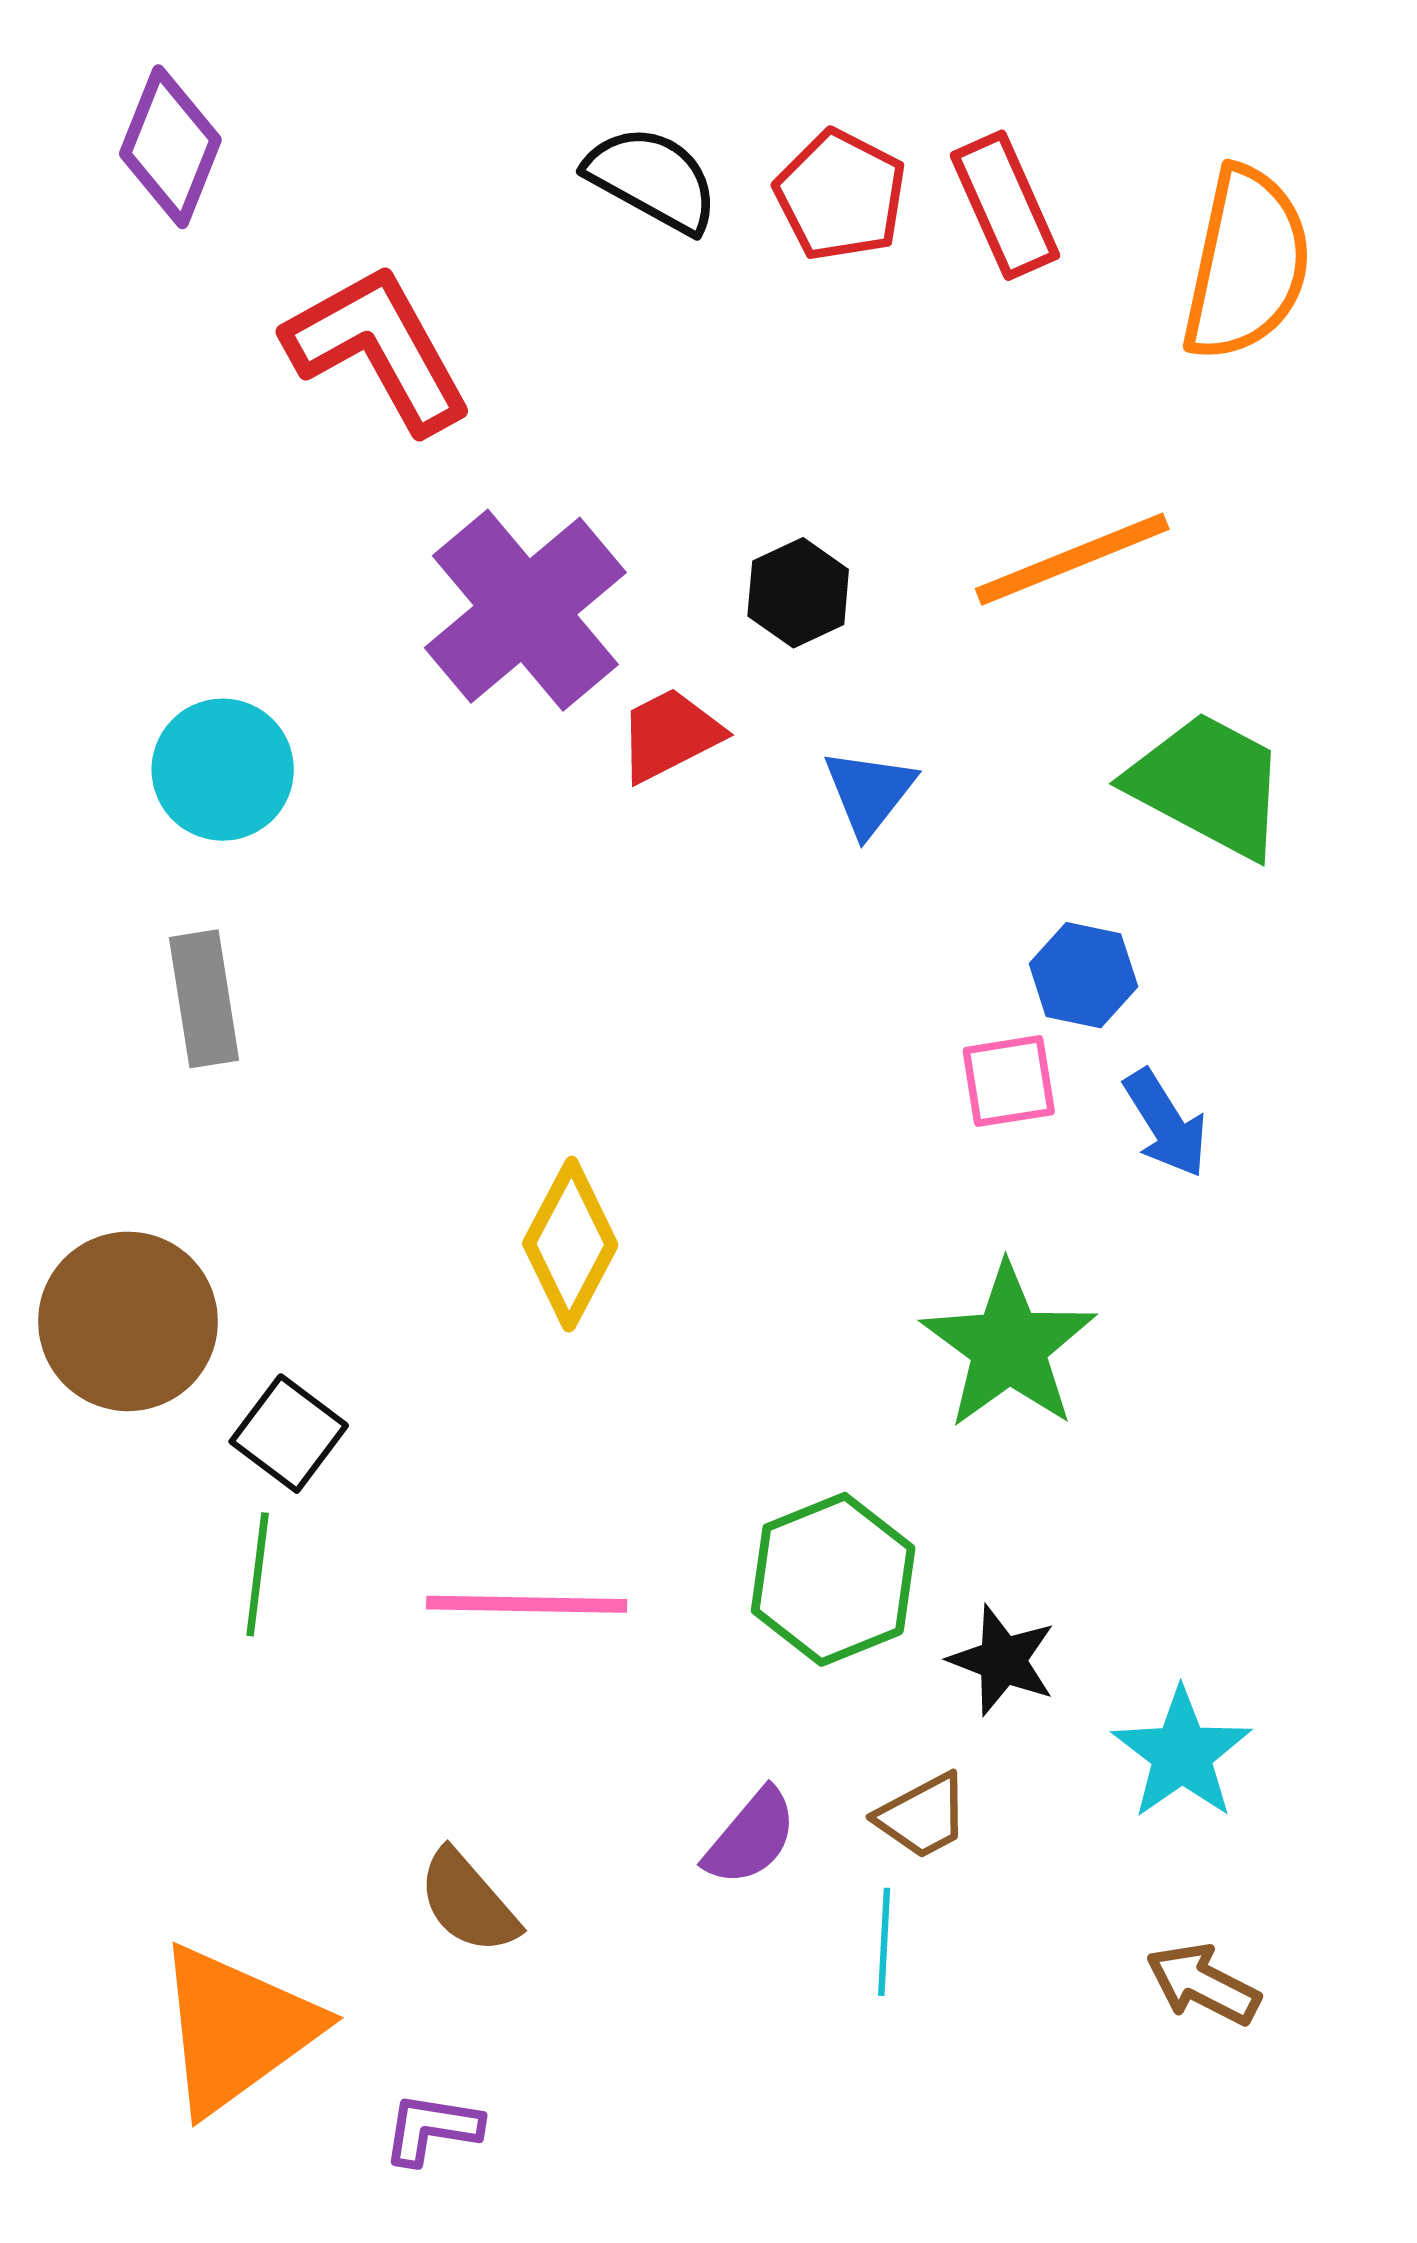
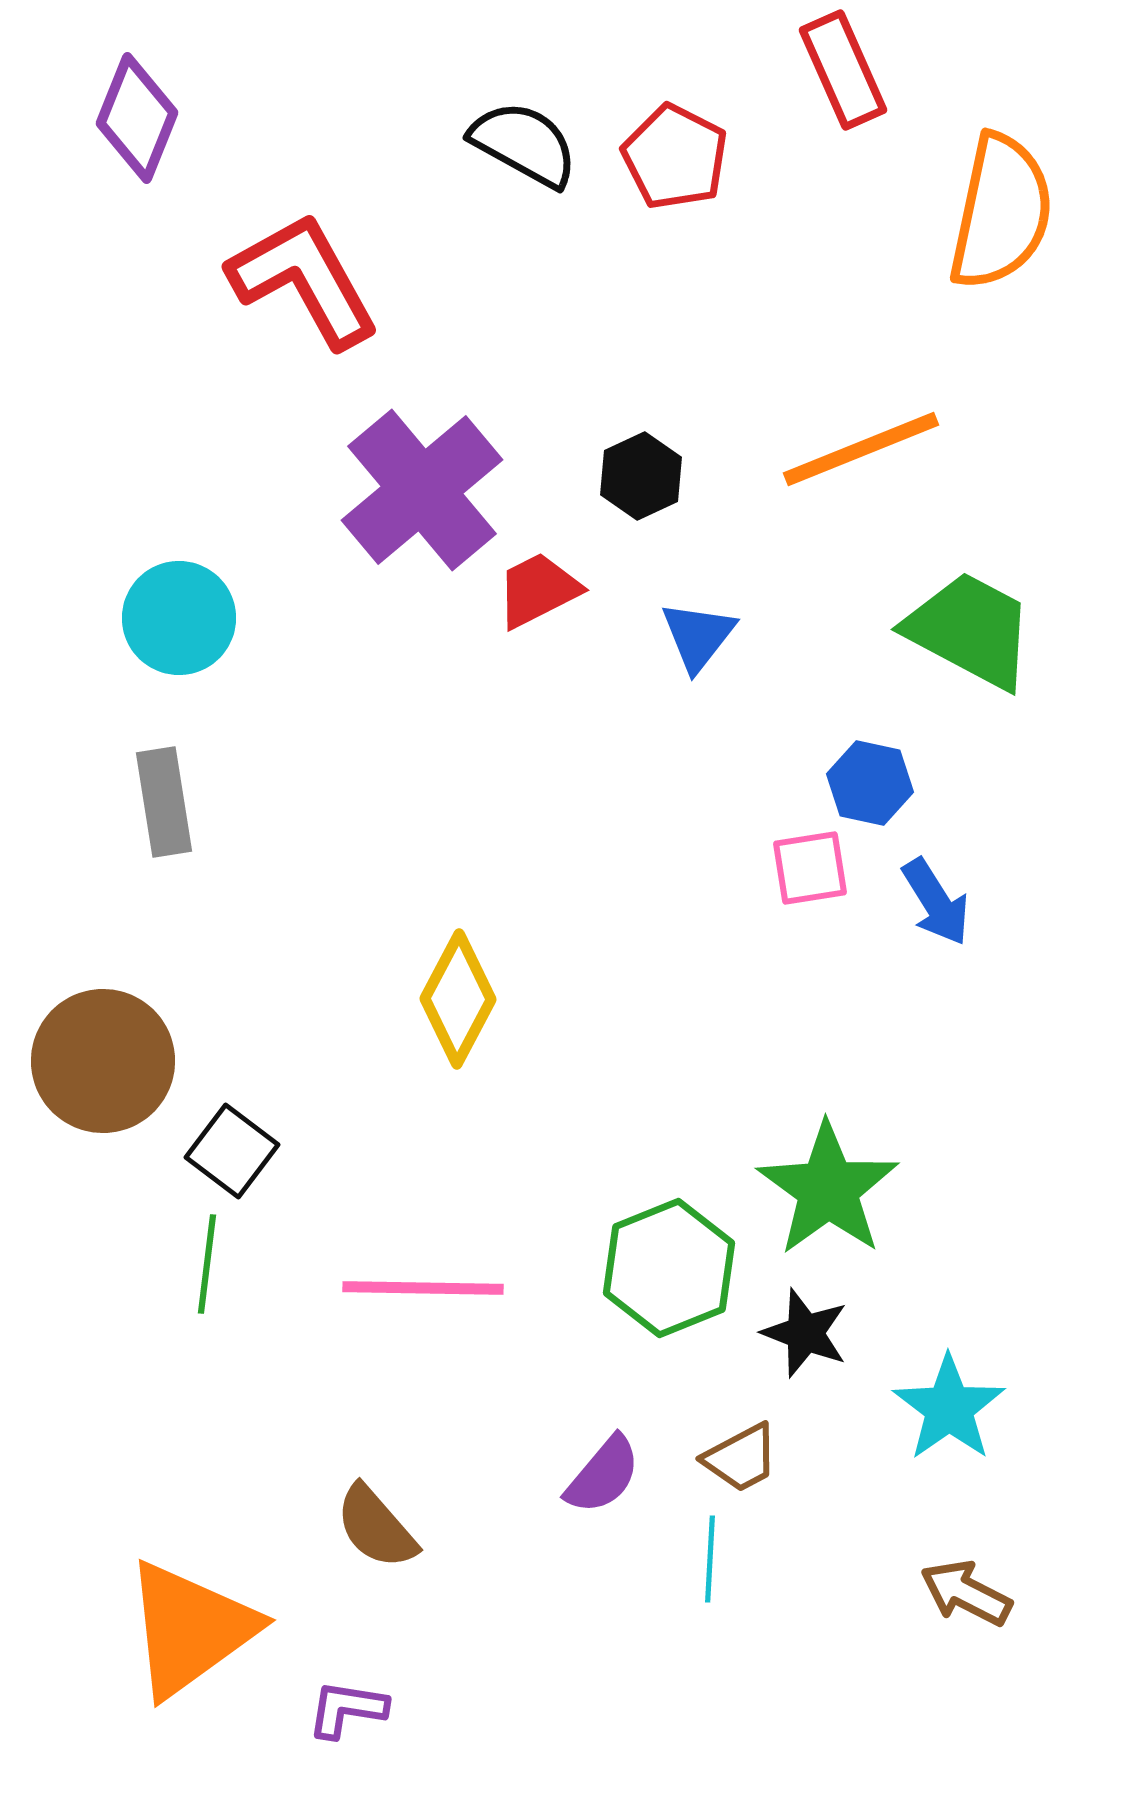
red rectangle: (1005, 205) -> (843, 70), moved
green star: (1009, 1346) -> (828, 1189), moved

